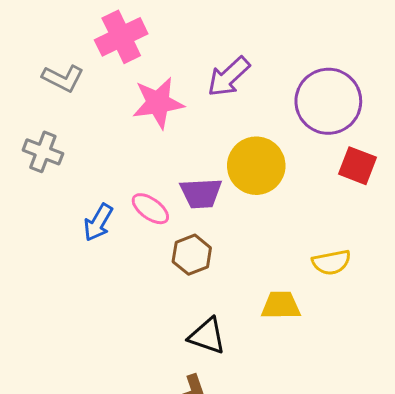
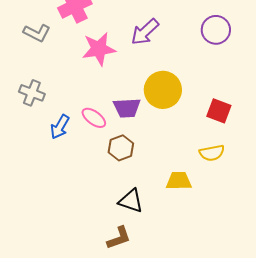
purple circle: (328, 101) -> (216, 30), moved, size x0.7
gray cross: (43, 152) -> (32, 93), moved
red square: (357, 166) -> (219, 111), moved

